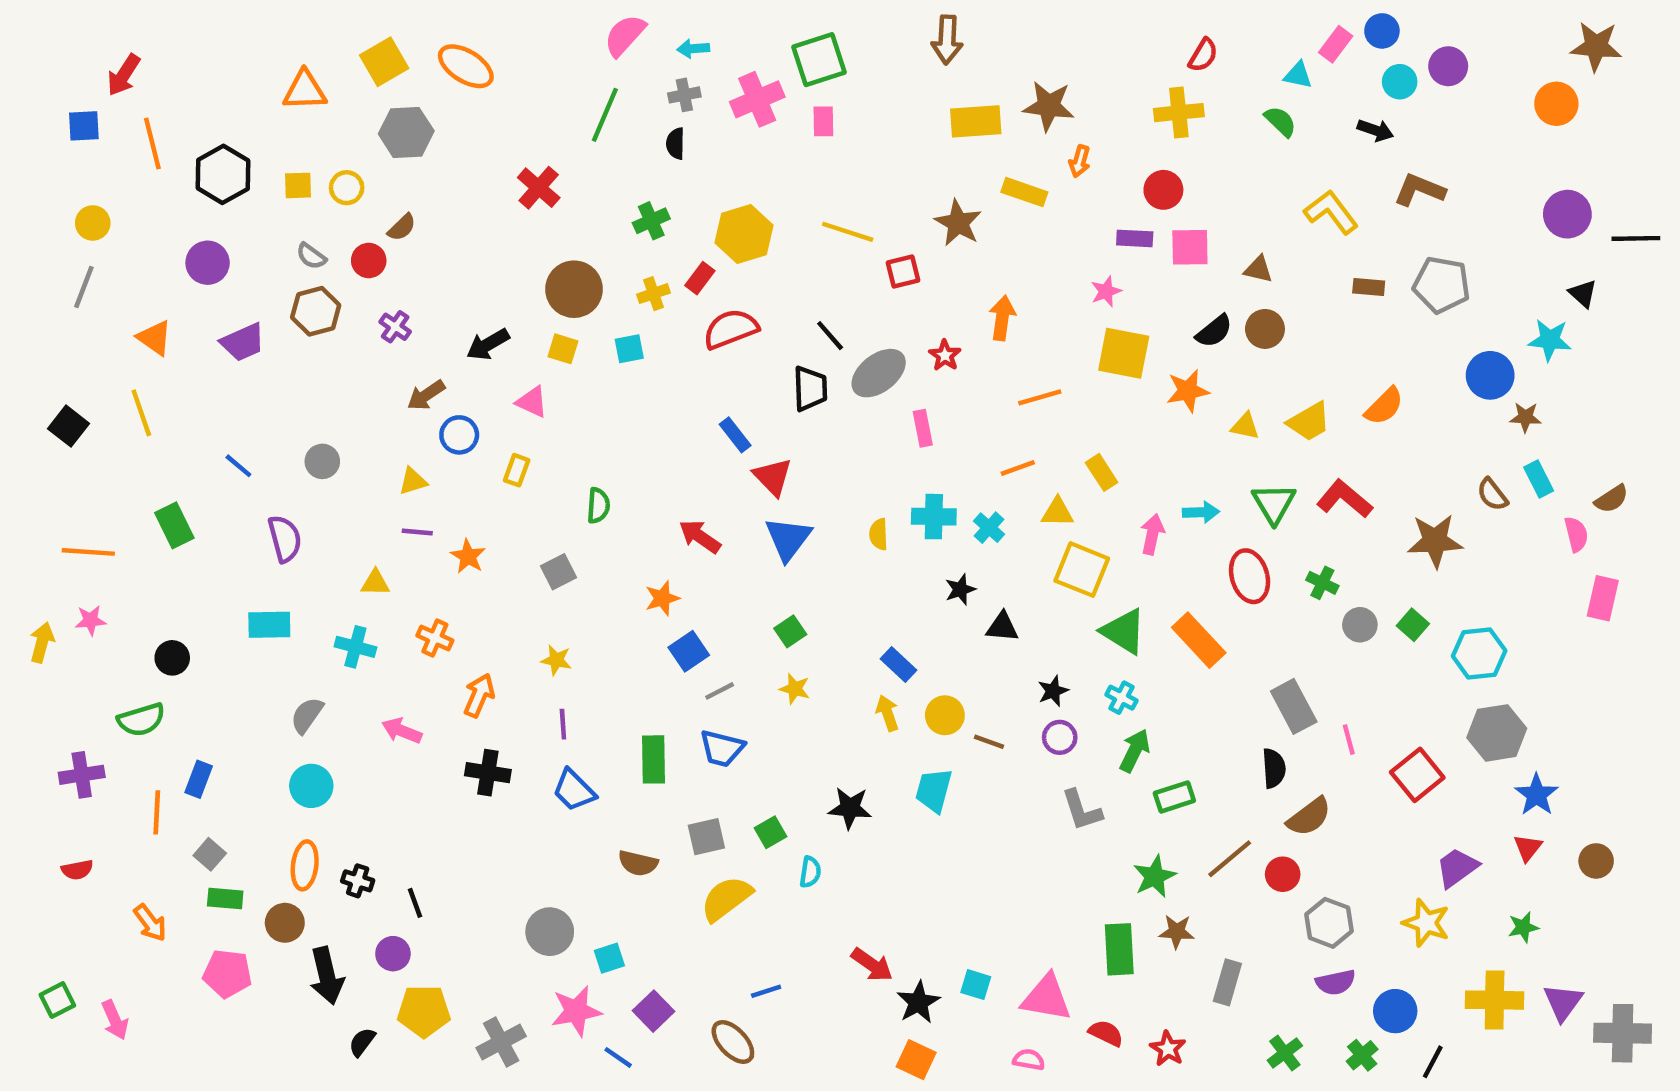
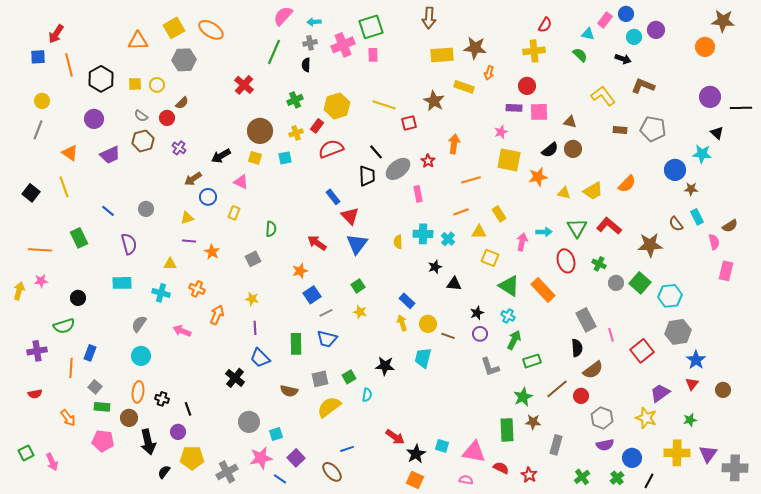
yellow square: (1082, 570) -> (490, 258), size x0.7
green square: (1413, 625) -> (640, 283), size x1.5
black cross: (488, 773) -> (235, 378), moved, turned 30

